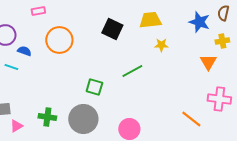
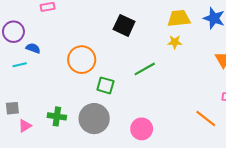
yellow trapezoid: (150, 20) -> (179, 18), moved
orange circle: (59, 40) -> (82, 60), moved
cyan line: (11, 67) -> (20, 65), turned -32

